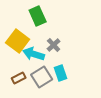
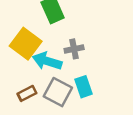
gray cross: (54, 45) -> (74, 49), turned 32
gray square: (42, 77) -> (58, 92), turned -30

